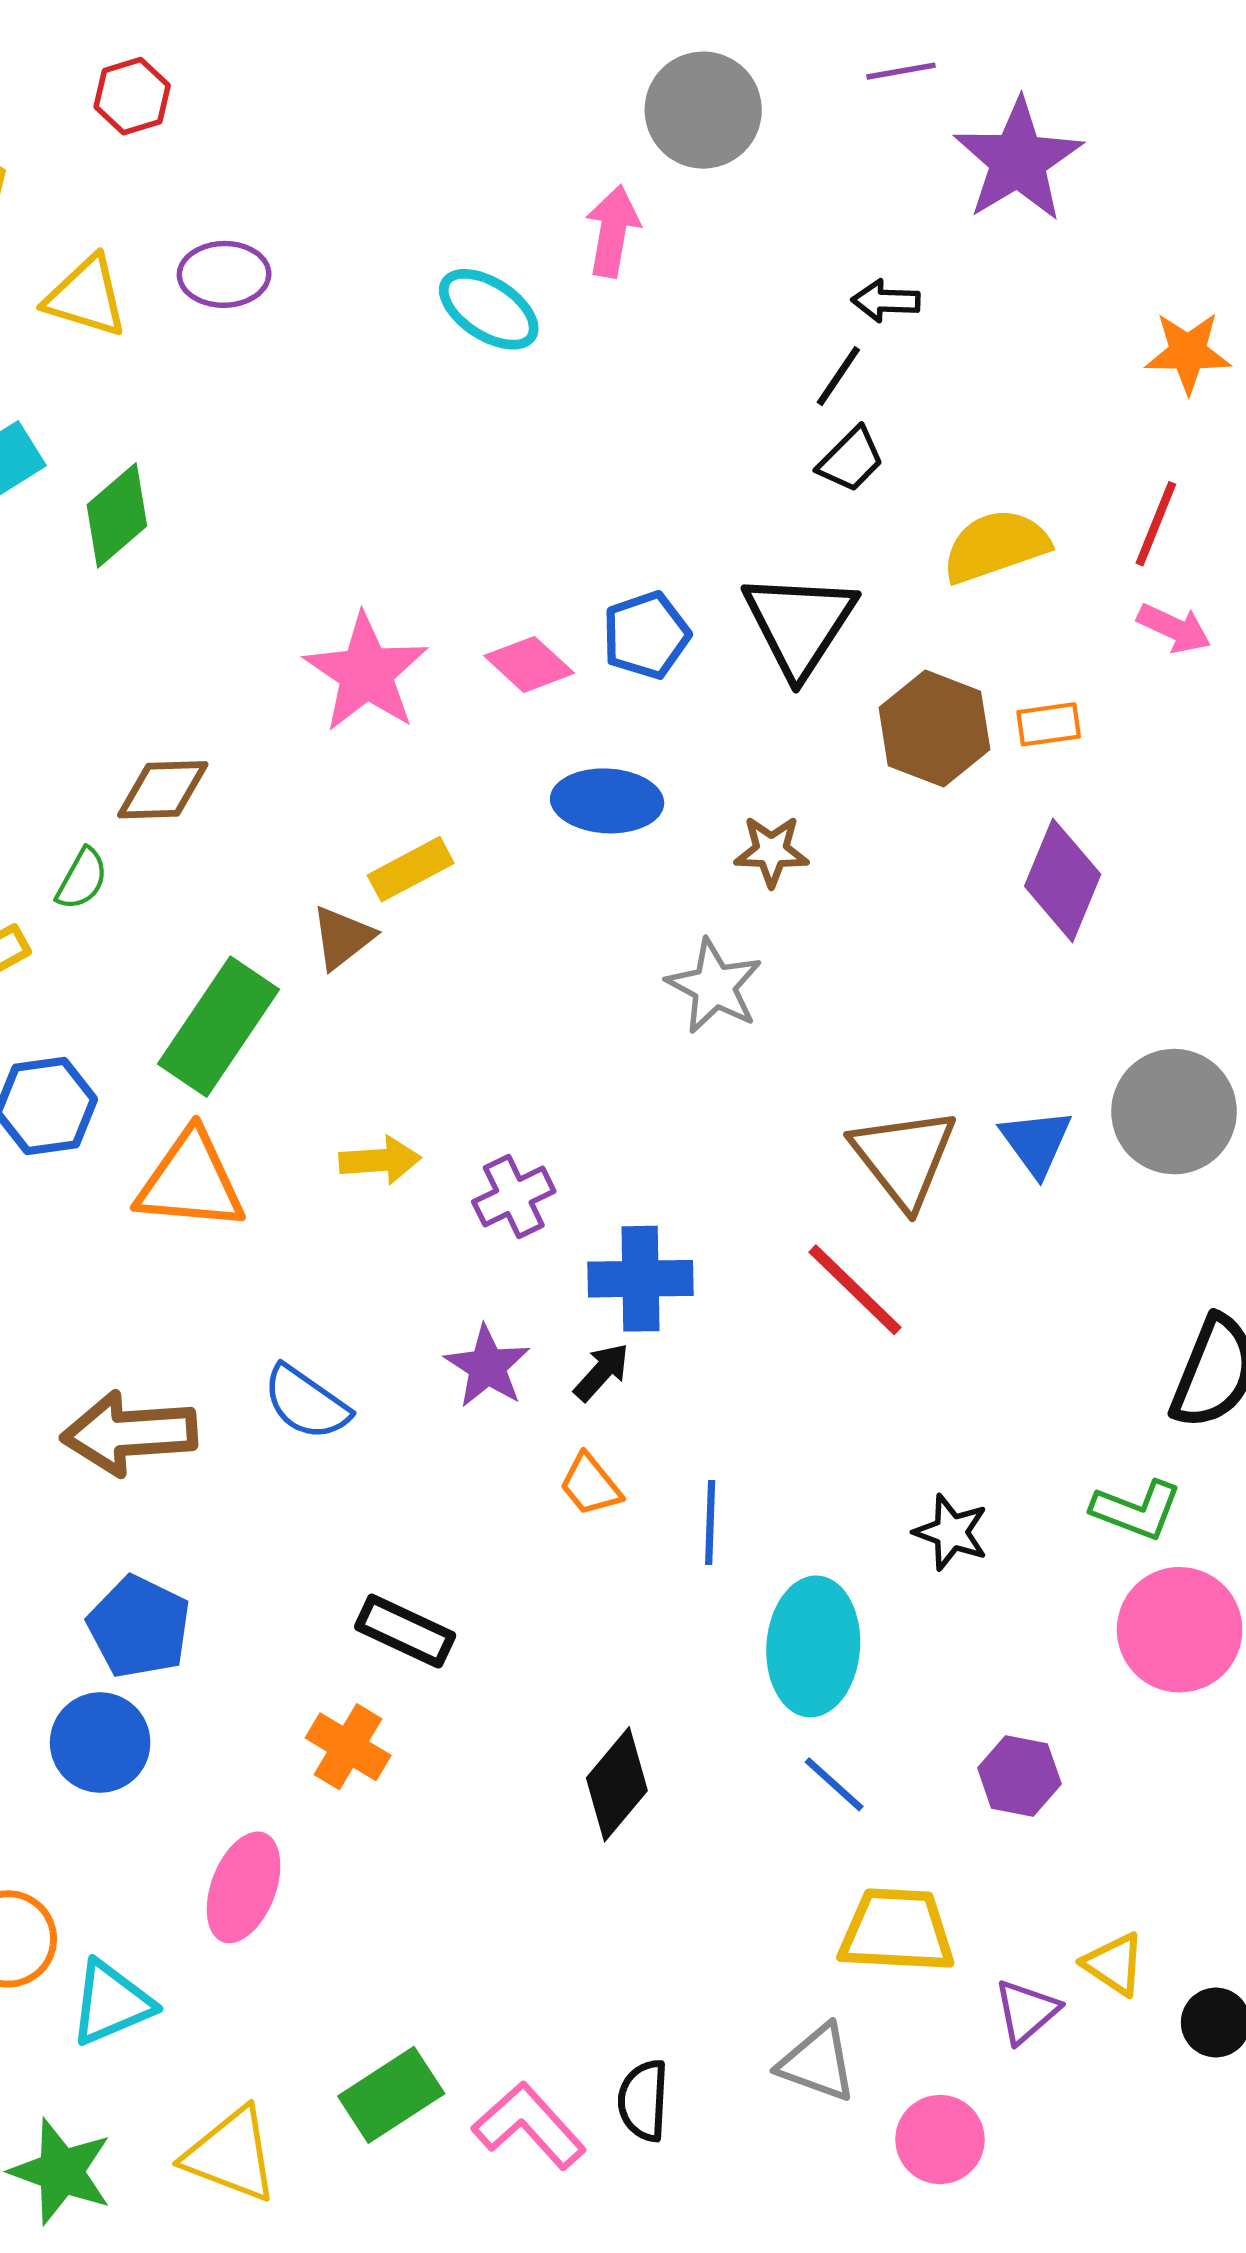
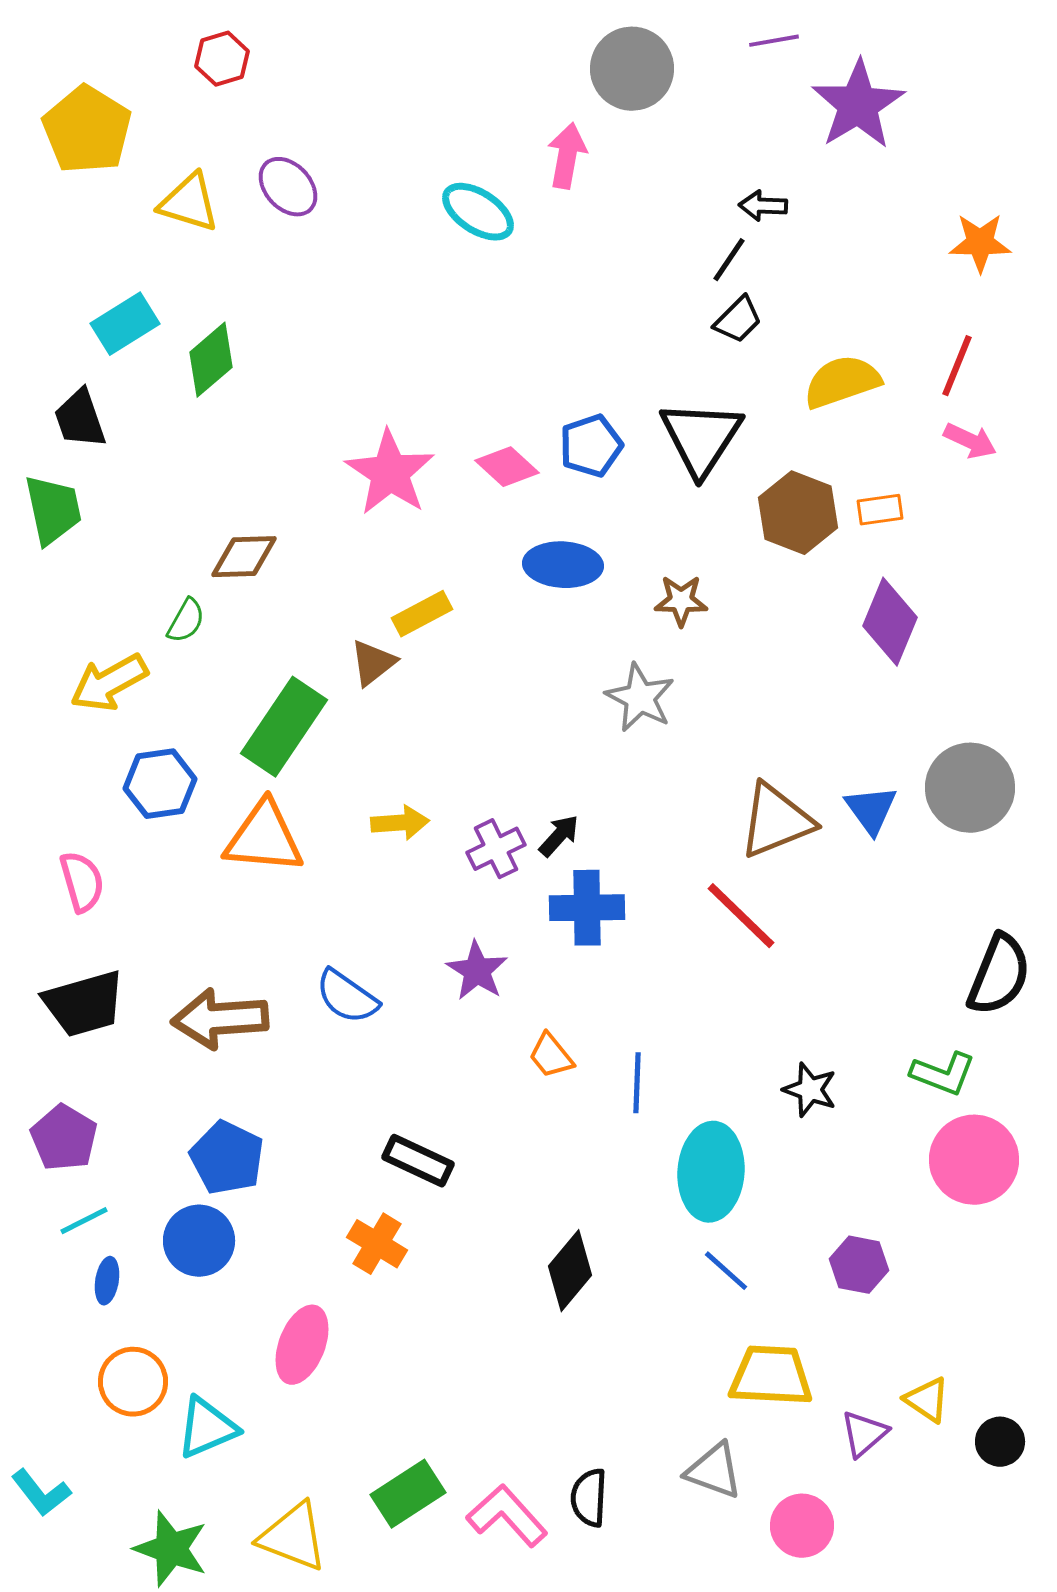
purple ellipse: (224, 274) -> (288, 187), turned 48
brown triangle: (904, 1158) -> (776, 821), turned 46
black arrow: (602, 1372) -> (559, 836), moved

